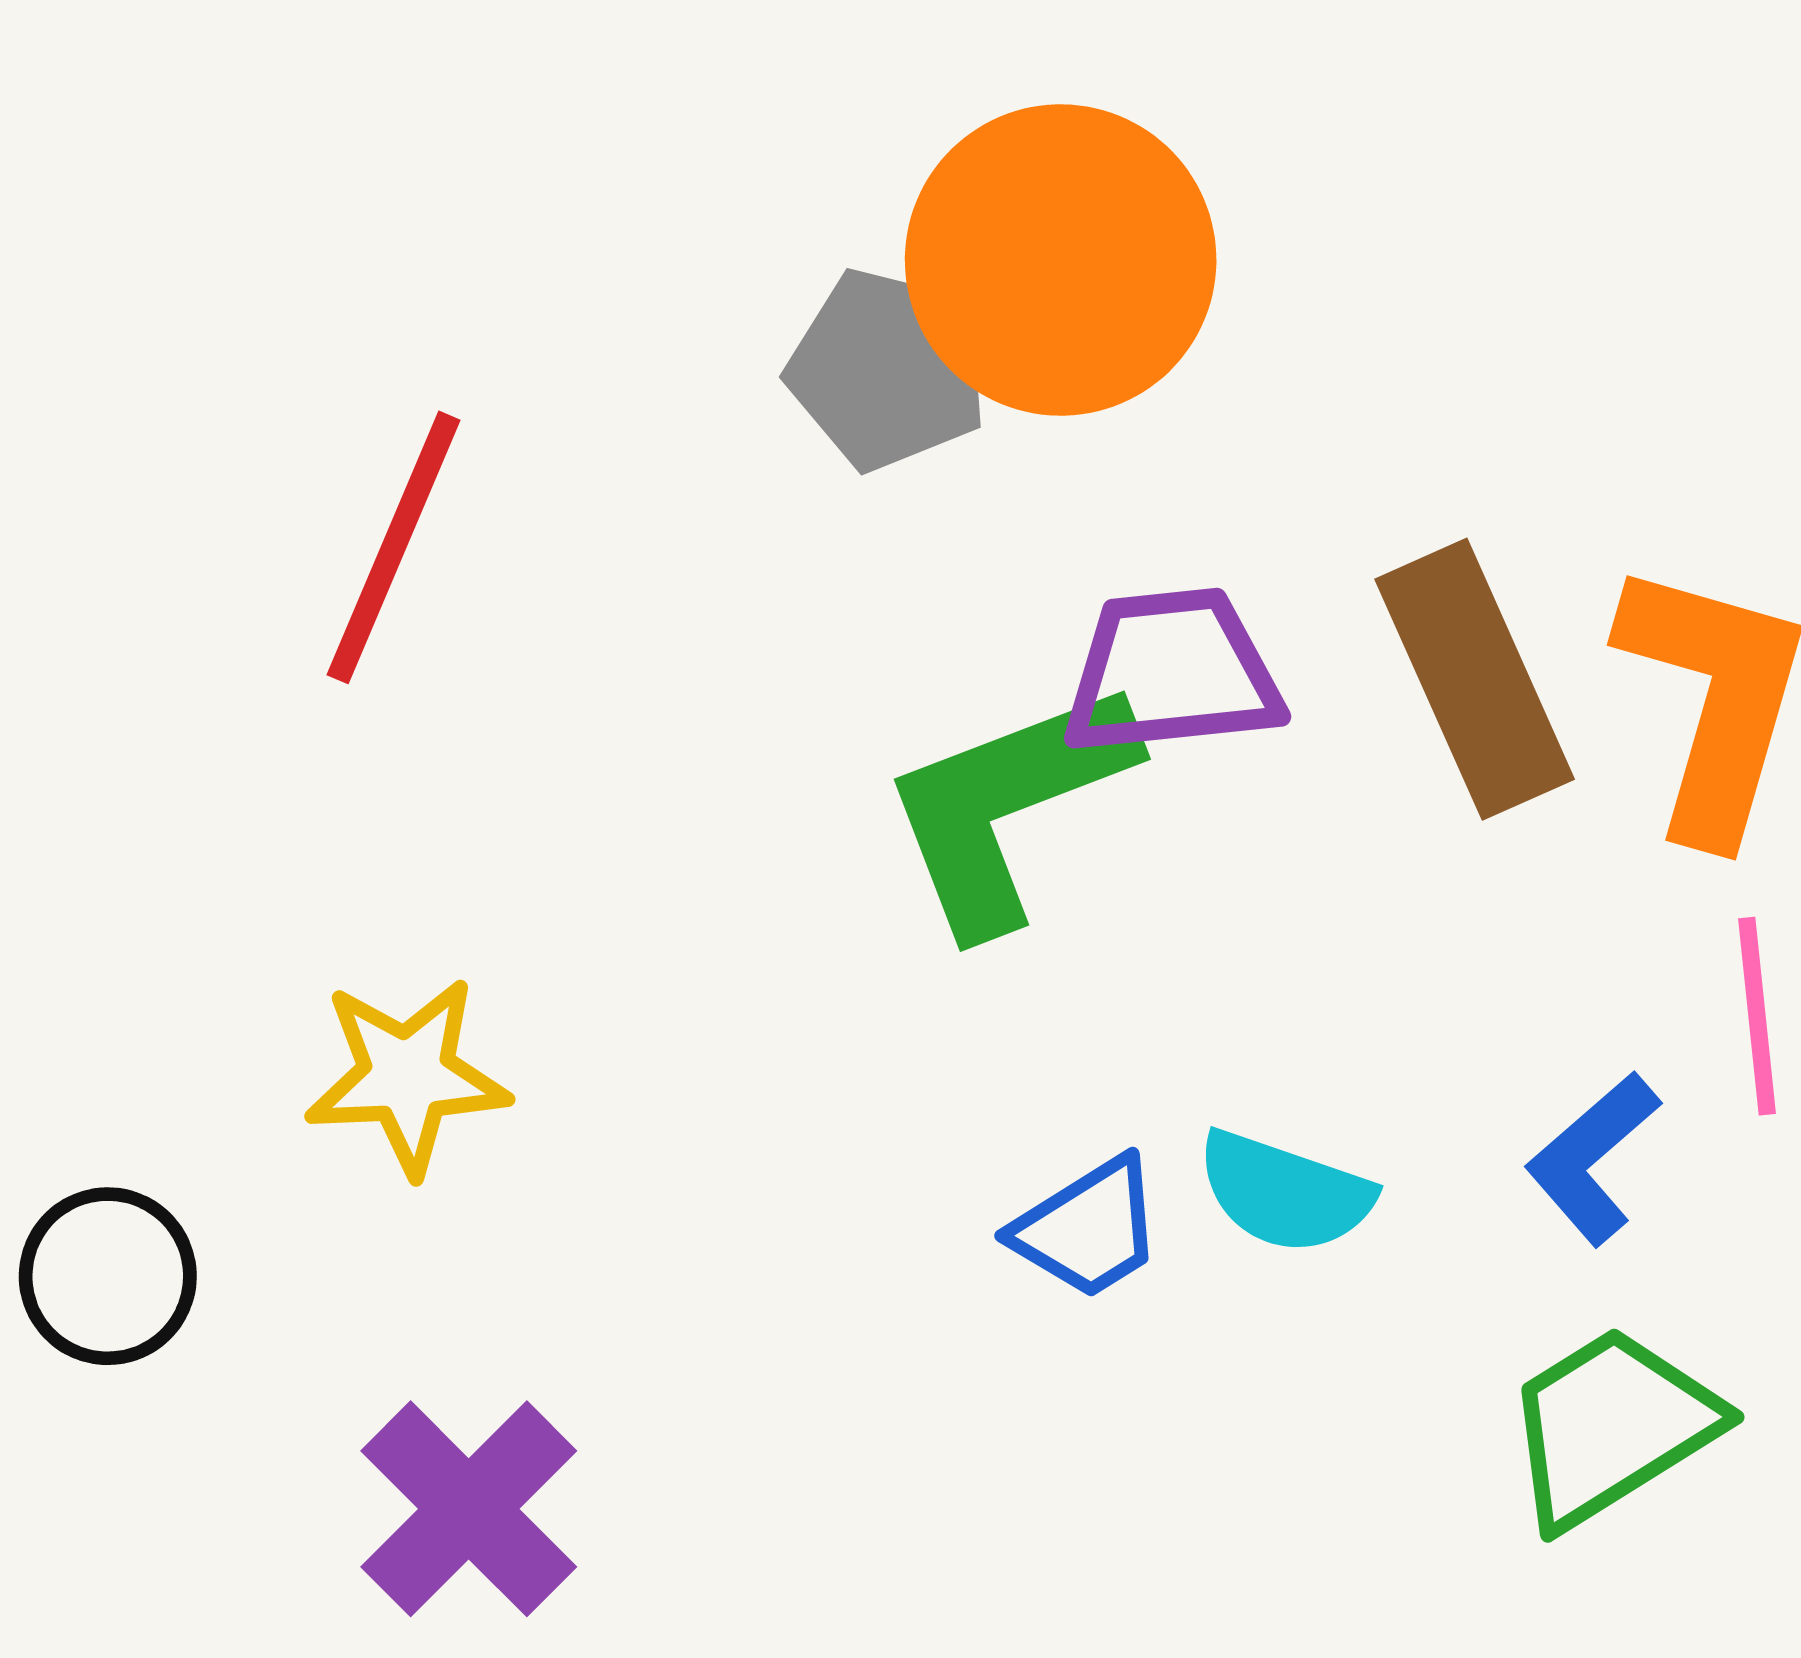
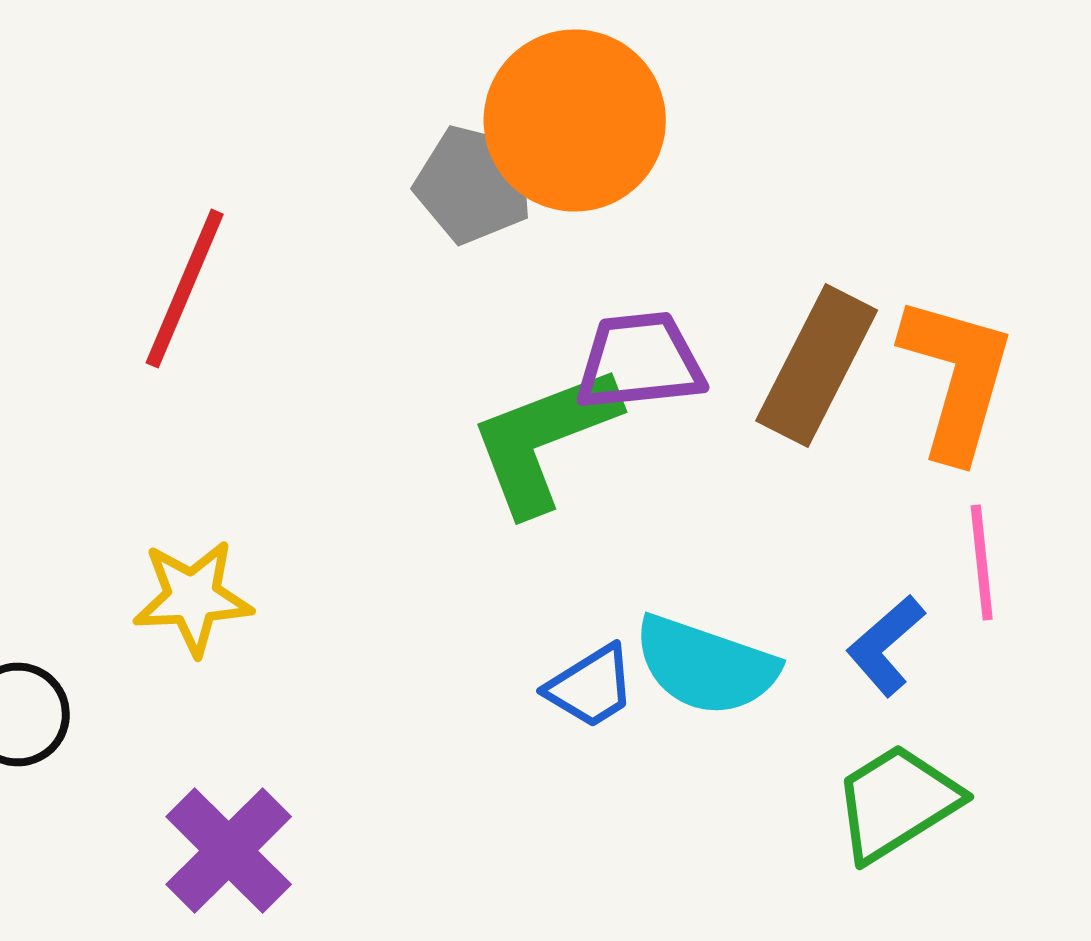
brown rectangle: (1475, 679) -> (817, 366), turned 51
cyan semicircle: (1285, 1192) -> (706, 666), size x1.4

